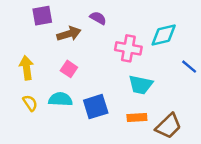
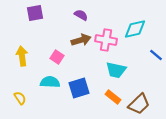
brown arrow: (69, 34) -> (81, 40), moved
yellow semicircle: (30, 103) -> (20, 98), moved
orange rectangle: (137, 118) -> (113, 97), turned 42

